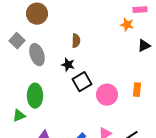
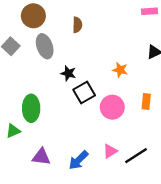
orange star: (127, 25) -> (120, 70), moved
brown semicircle: (76, 41) -> (77, 25), moved
gray ellipse: (37, 55) -> (45, 46), moved

